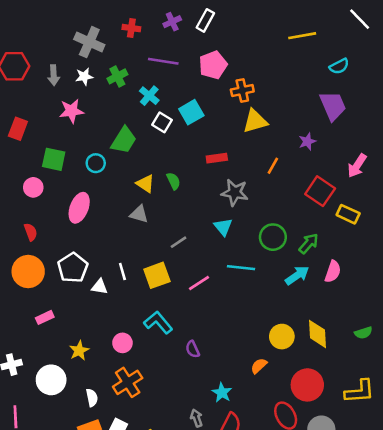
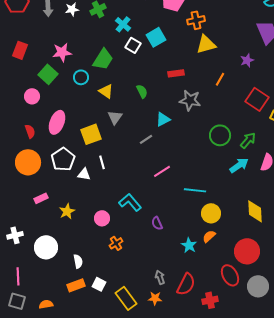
pink star: (71, 111) -> (62, 52), moved
green square: (54, 159) -> (48, 74), turned 30
yellow triangle: (145, 184) -> (106, 91), moved
pink ellipse: (79, 208) -> (57, 122), moved
gray triangle: (139, 214) -> (115, 117), turned 49
cyan triangle: (223, 227) -> (163, 119), moved, turned 42
cyan line: (241, 268) -> (195, 190), moved
yellow square: (157, 275) -> (91, 134), moved
yellow circle: (282, 337) -> (211, 213), moved
yellow star: (79, 351) -> (67, 211), moved
orange cross: (128, 382) -> (116, 243), moved, size x0.6
cyan star: (222, 393) -> (189, 245), moved

